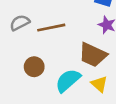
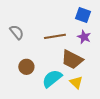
gray semicircle: (20, 23) -> (17, 32), turned 77
brown line: (51, 28) -> (55, 36), moved

